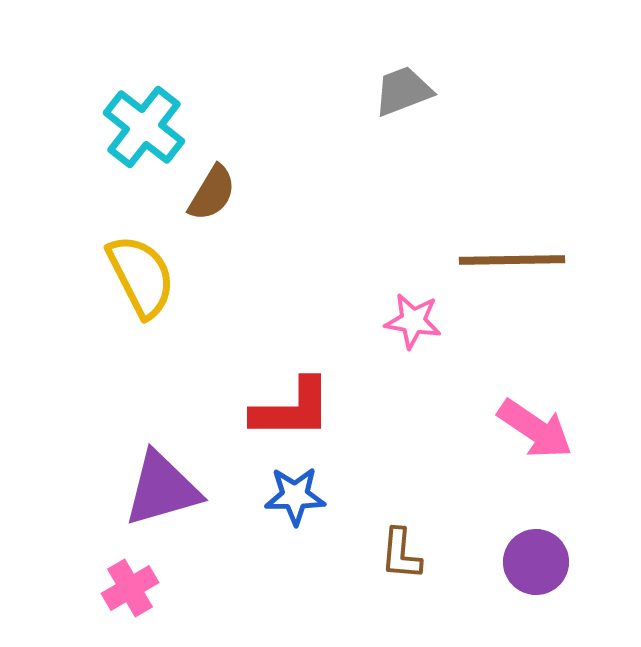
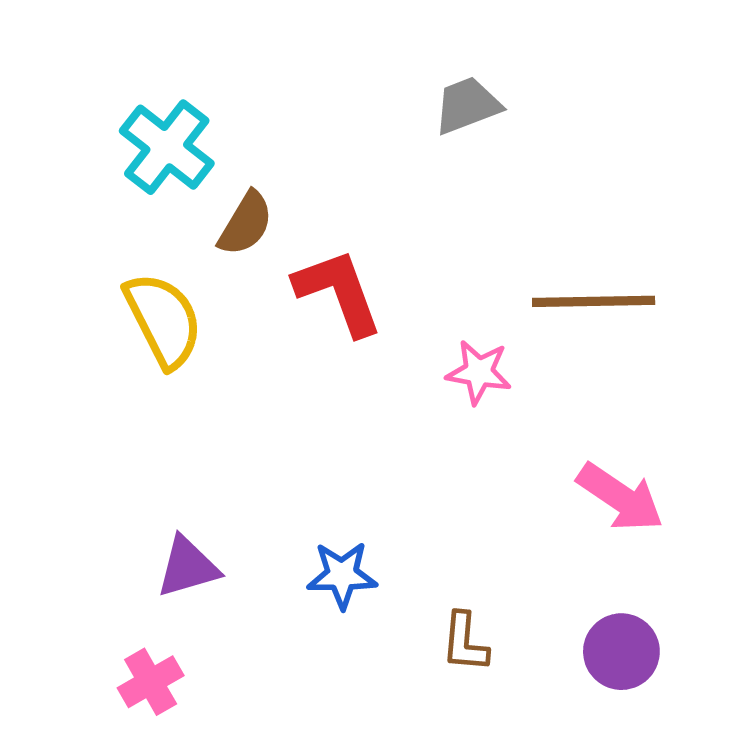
red L-shape: (292, 409) -> (338, 292), moved, turned -110
purple triangle: (162, 489) -> (188, 567), size x0.7

